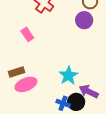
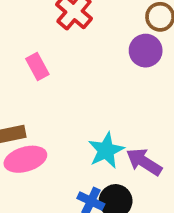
purple arrow: (89, 92) -> (144, 162), moved

